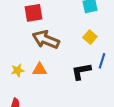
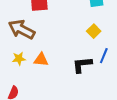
brown arrow: (46, 40) -> (22, 29), moved

